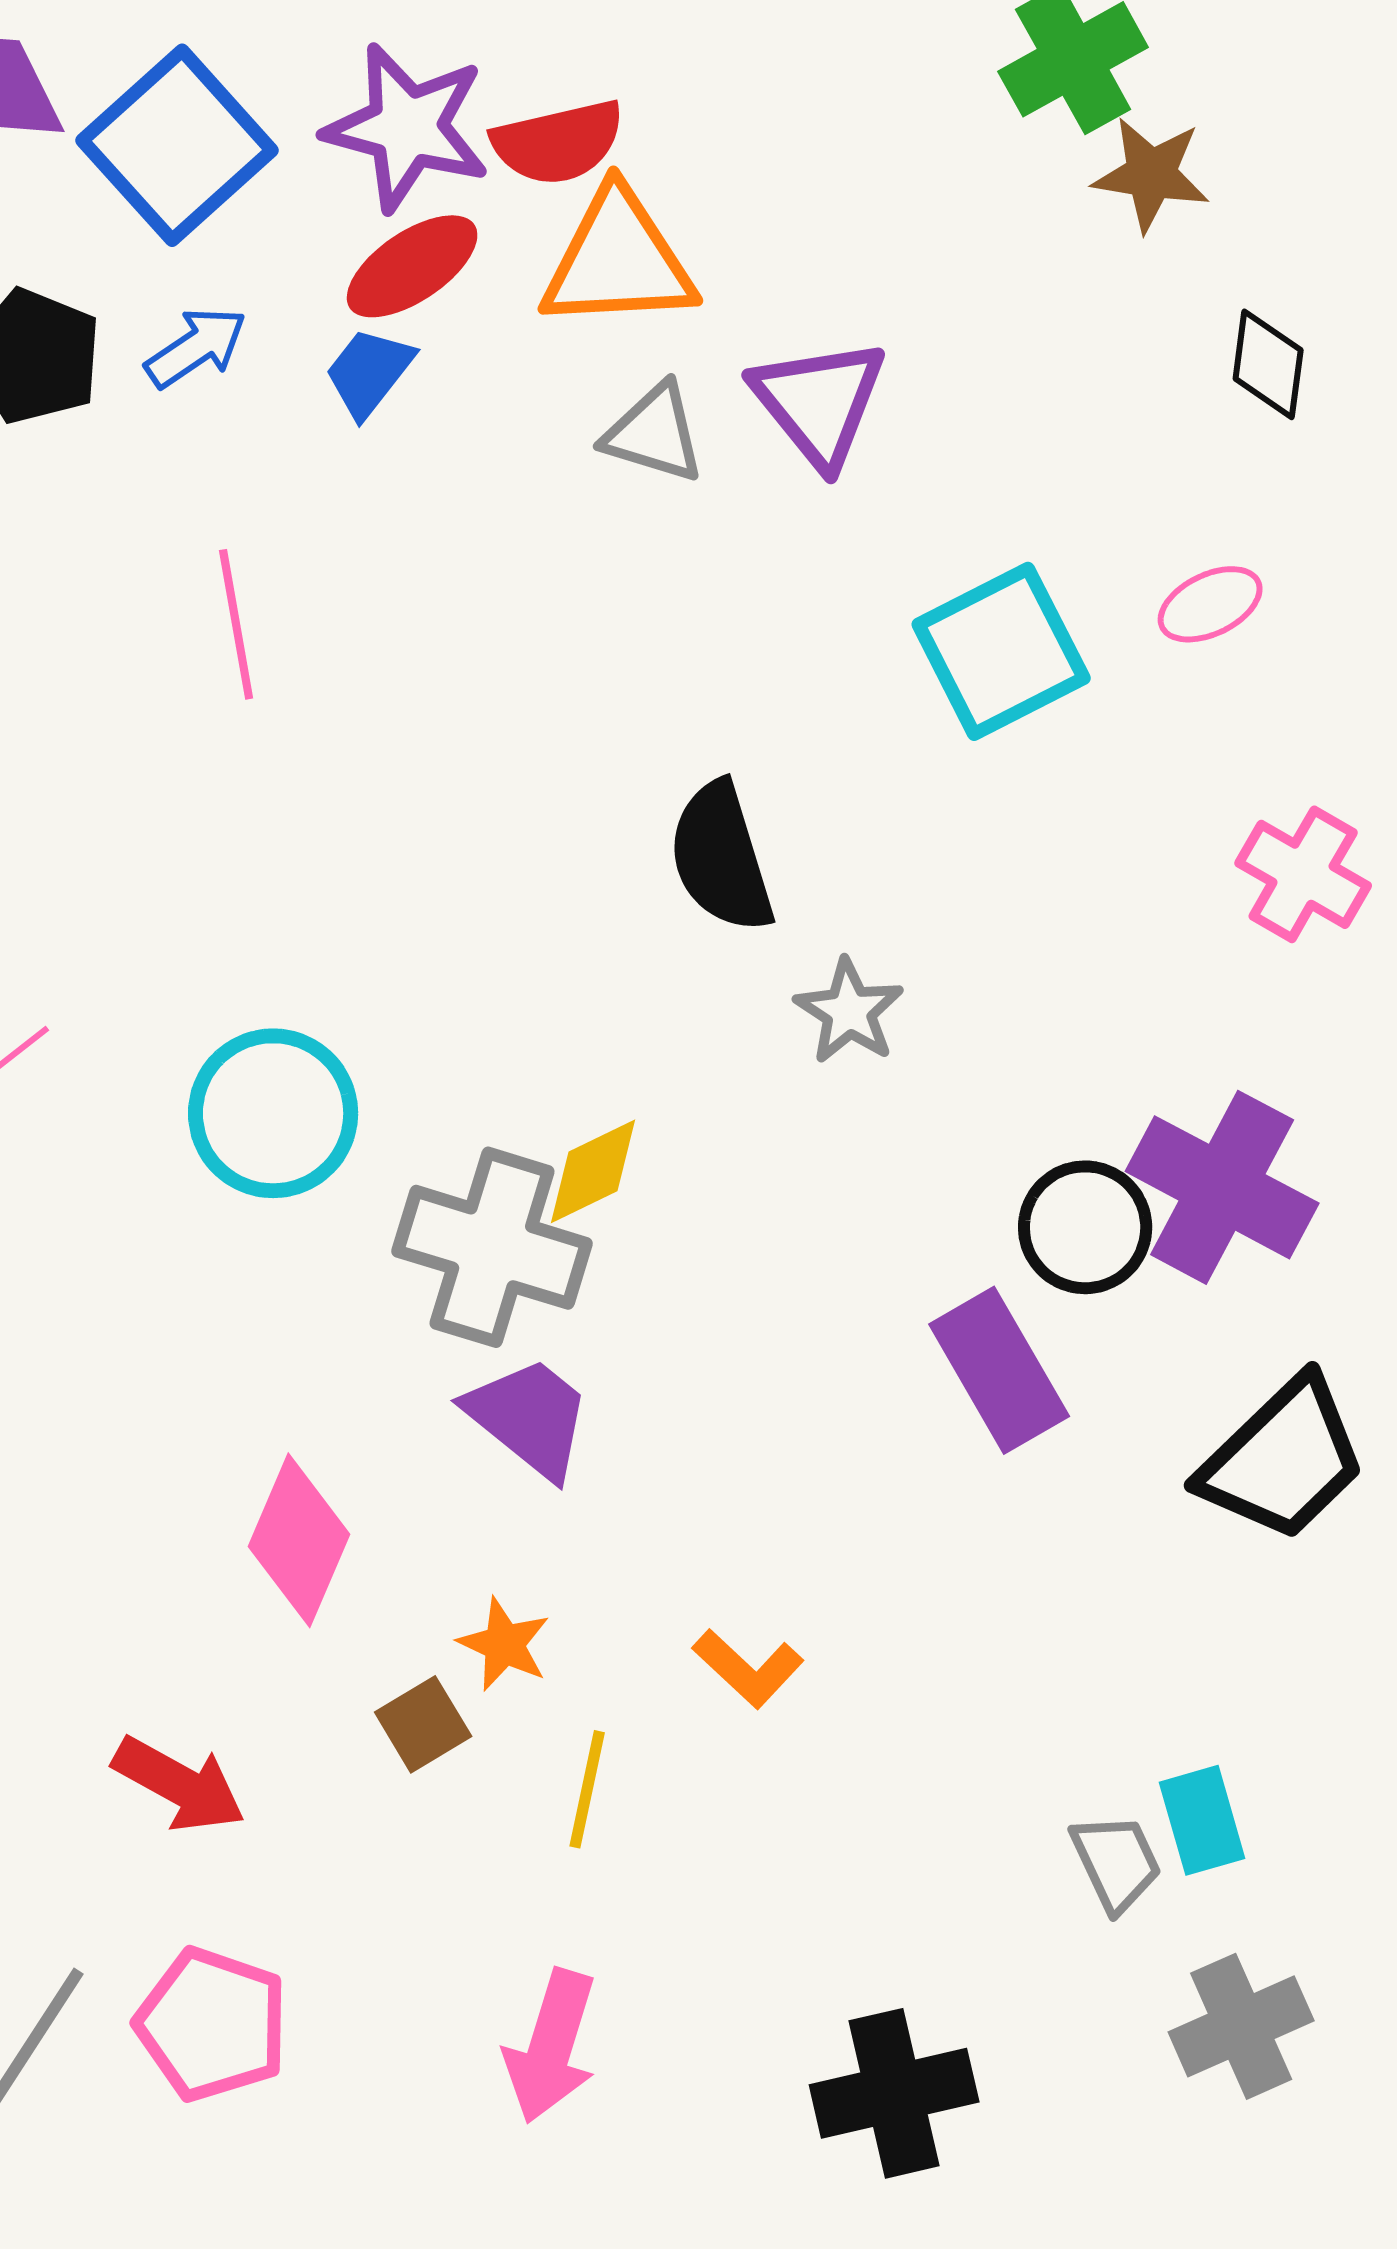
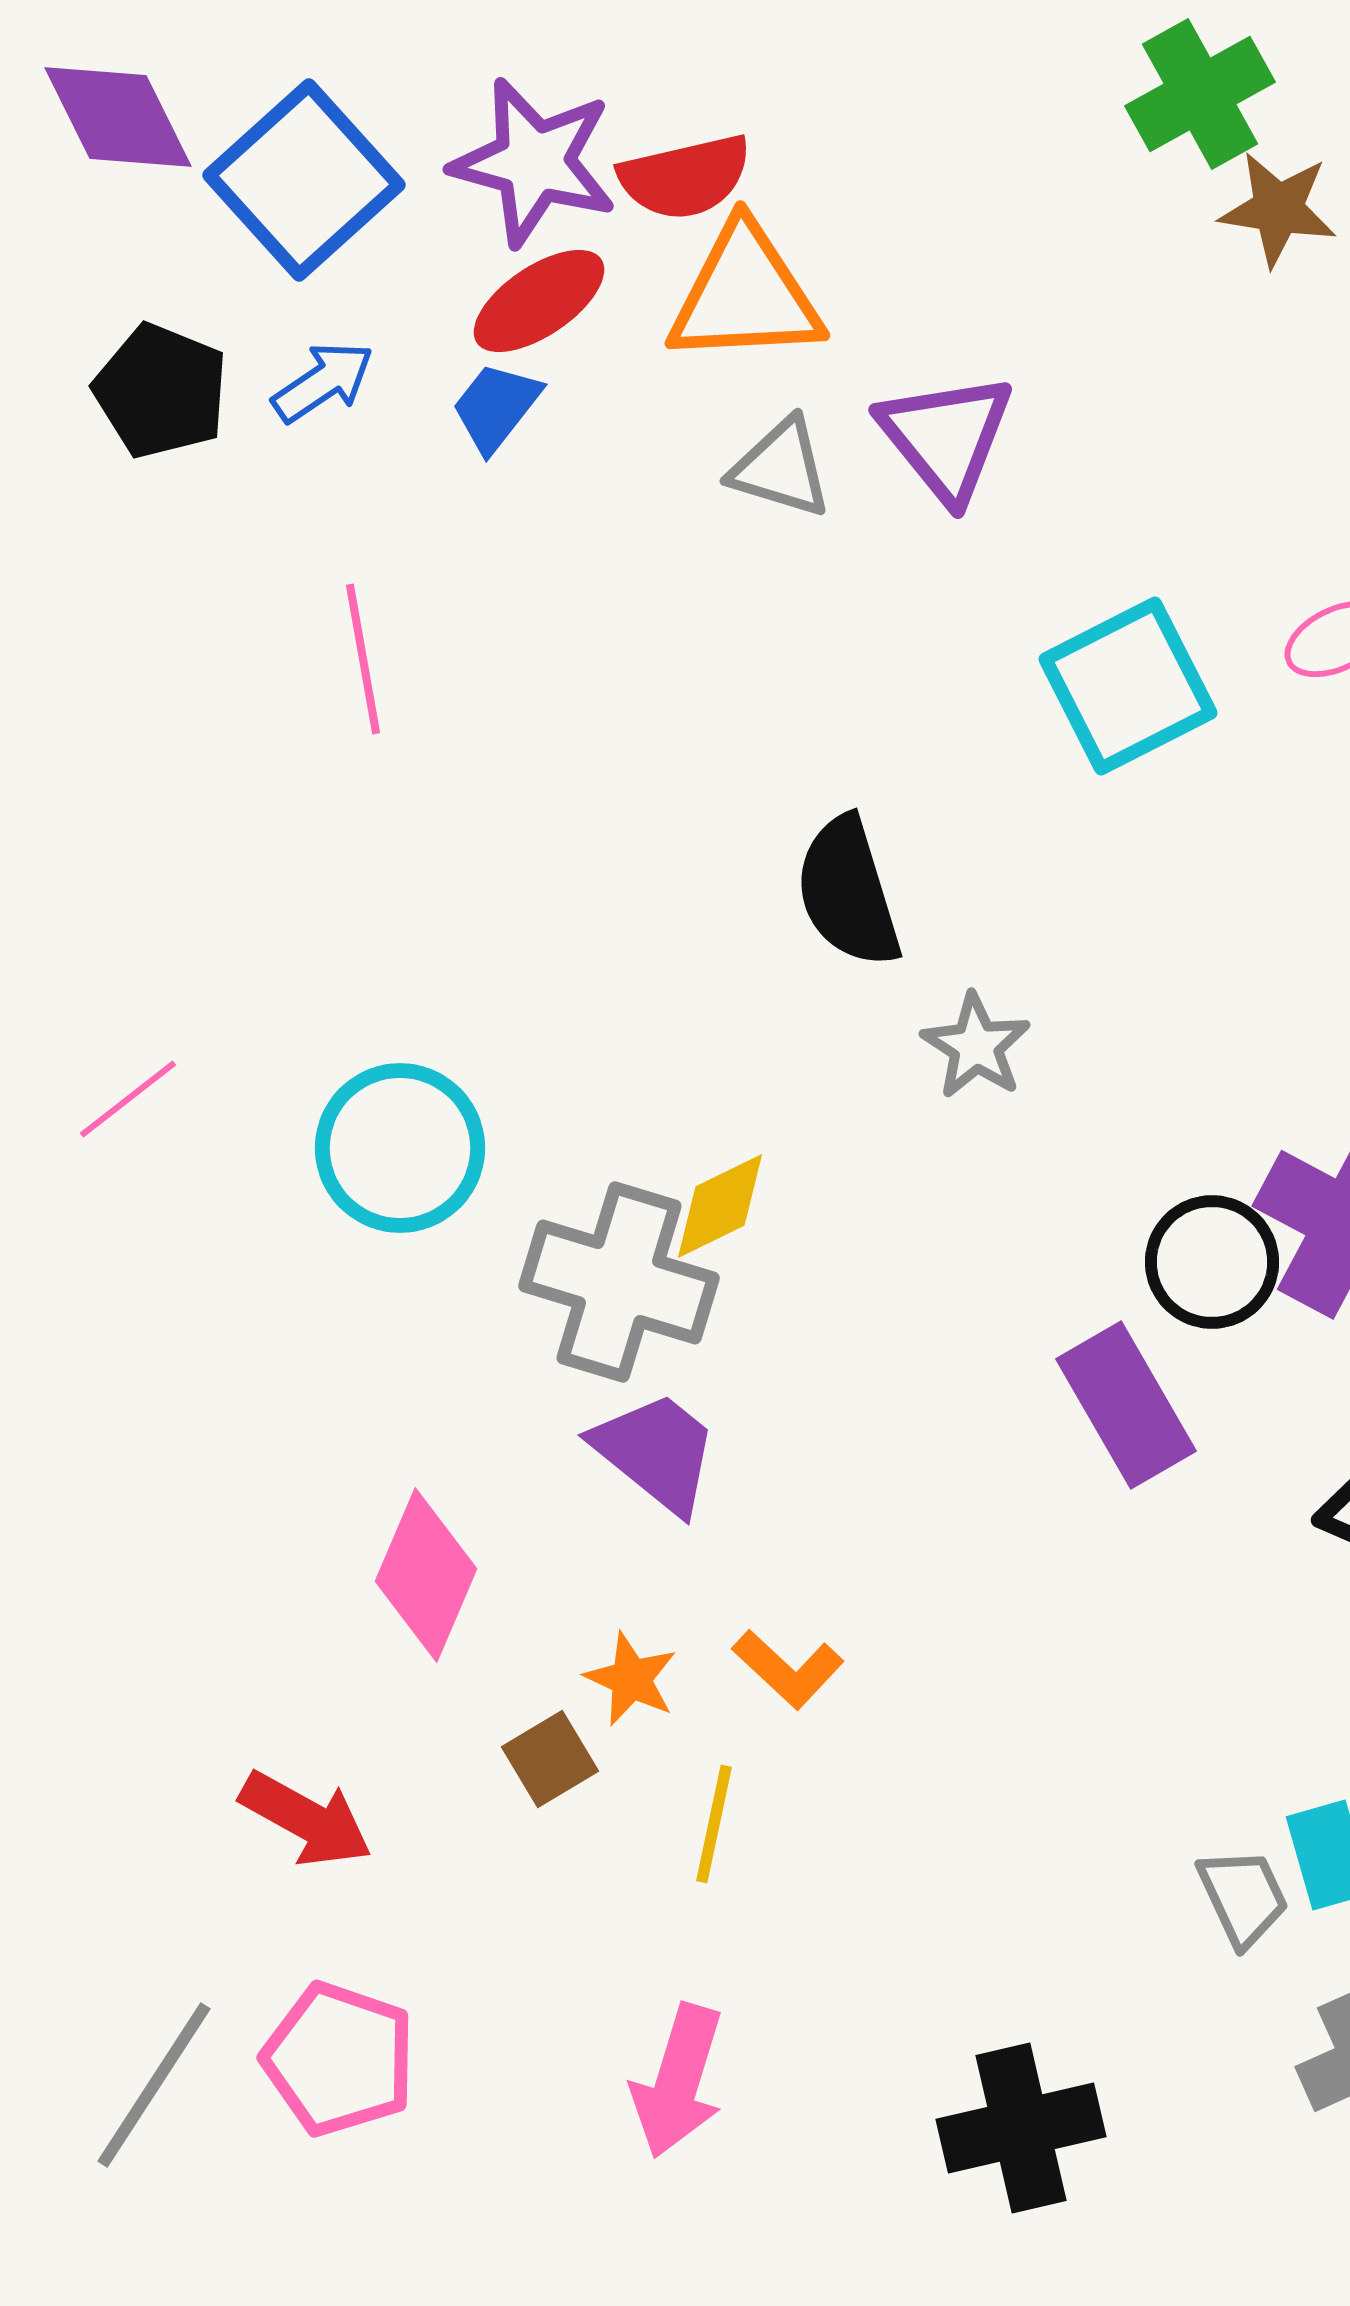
orange L-shape: (748, 1668) -> (788, 1669), moved

